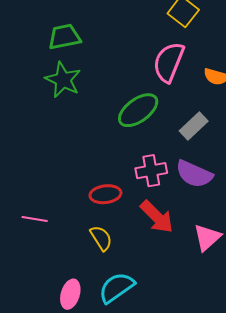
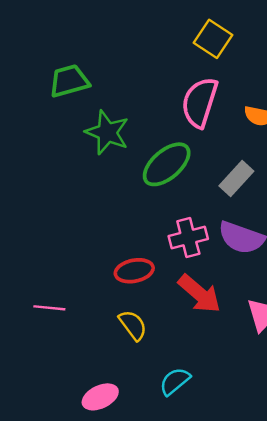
green star: (63, 80) -> (107, 132), moved
cyan semicircle: (117, 288) -> (175, 381), moved, size x0.7
pink ellipse: (70, 294) -> (100, 397), turned 52

